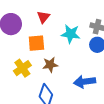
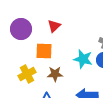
cyan star: (71, 34) -> (83, 59), moved

